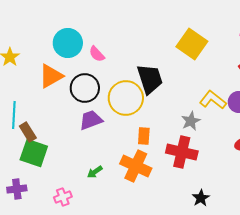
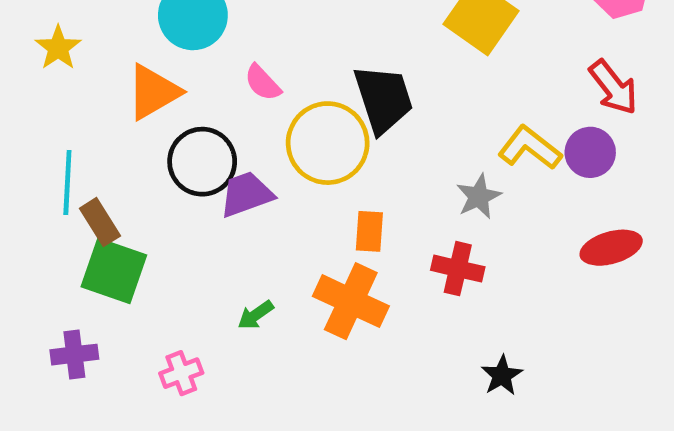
pink semicircle: (97, 54) -> (263, 83), moved
black circle: (85, 88) -> (202, 162), moved
red cross: (182, 152) -> (458, 269), size x0.7

